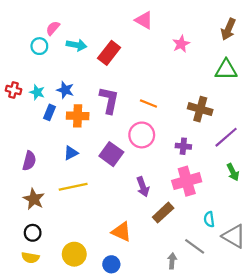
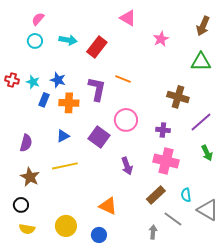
pink semicircle: (53, 28) -> (38, 19), moved
orange line: (148, 103) -> (123, 79), moved
pink cross: (187, 181) -> (166, 161), turned 30
brown rectangle: (163, 213) -> (156, 195), moved
black circle: (33, 233) -> (21, 205), moved

